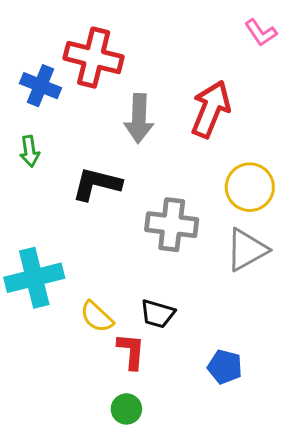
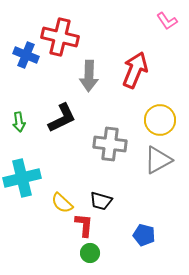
green arrow: (30, 151) -> (19, 122), moved
black L-shape: (97, 184) -> (62, 118), turned 140
green circle: (126, 409) -> (90, 253), moved

